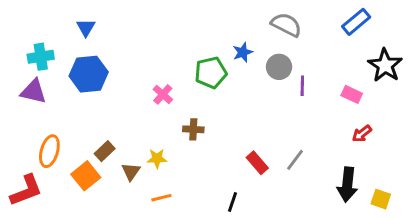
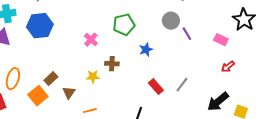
blue star: (243, 52) -> (146, 50), moved
purple line: (302, 86) -> (187, 34), turned -32
yellow star: (157, 158) -> (93, 77), moved
black arrow: (347, 185) -> (218, 102), turned 45

